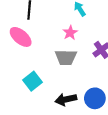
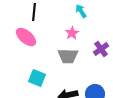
cyan square: (32, 81) -> (37, 78), turned -30

